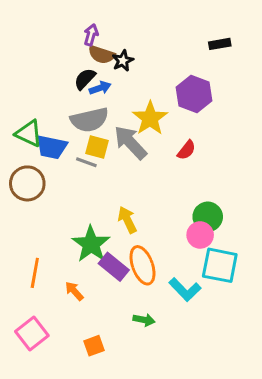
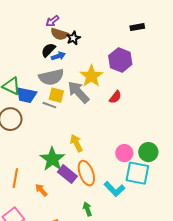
purple arrow: (91, 35) -> (52, 21), turned -144
green circle: (208, 217) -> (148, 152), moved
green arrow: (144, 320) -> (87, 209), turned -120

